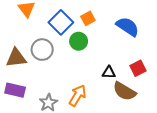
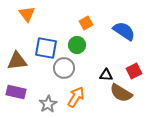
blue square: (61, 22) -> (46, 48), moved, turned -35
gray circle: (42, 50) -> (64, 68), moved

